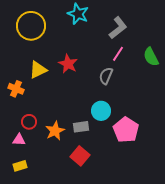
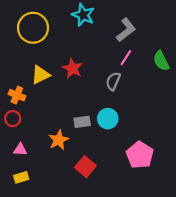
red circle: (29, 122) -> (13, 119), moved
gray rectangle: (81, 127) -> (82, 122), moved
pink pentagon: (126, 130) -> (140, 155), moved

